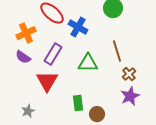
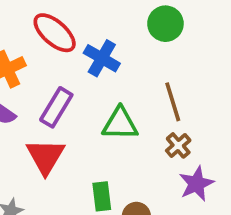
brown cross: (129, 74) -> (178, 145), moved

